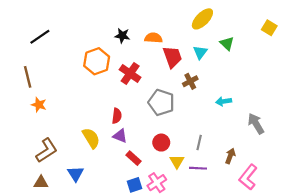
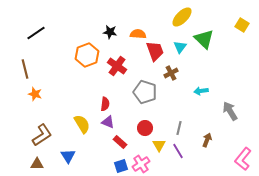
green triangle: (227, 43) -> (204, 39), size x1.5
purple line: (198, 168) -> (178, 151), turned 56
pink L-shape: (248, 177) -> (243, 159), moved

